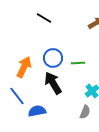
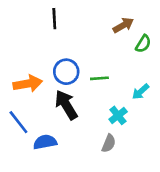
black line: (44, 18) -> (54, 19), turned 56
orange arrow: (24, 67) -> (28, 84), turned 55

